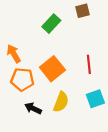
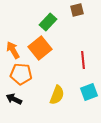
orange square: (52, 69) -> (40, 48), moved
black arrow: (33, 108) -> (14, 99), moved

